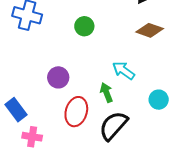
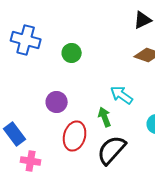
green circle: (84, 26) -> (72, 53), moved

